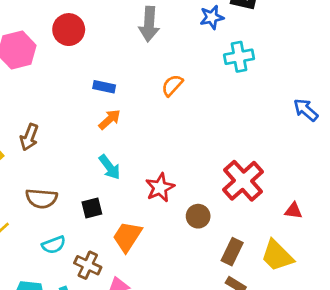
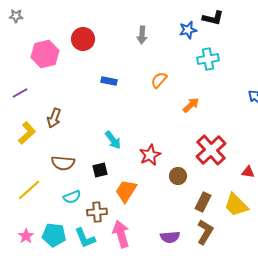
gray arrow: (149, 24) -> (142, 35), size x0.7
orange arrow: (110, 119) -> (191, 105), moved
brown cross: (88, 265) -> (97, 212), turned -30

